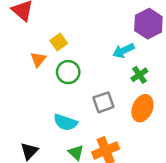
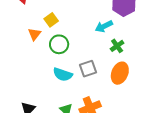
cyan semicircle: (65, 122) -> (63, 74), moved

